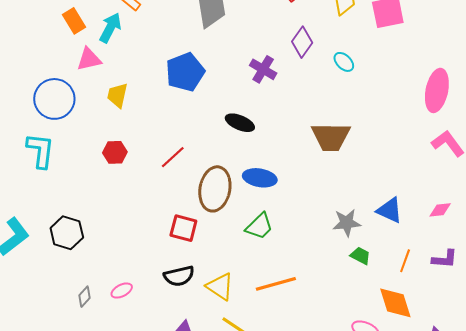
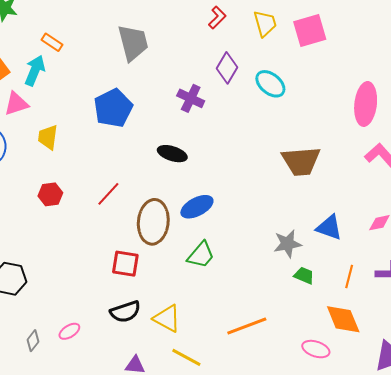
cyan ellipse: (344, 62) -> (270, 84), size x1.4
brown trapezoid: (331, 137) -> (301, 161), moved
blue ellipse: (260, 178) -> (197, 207), turned -32
orange line: (276, 284) -> (247, 326), moved

